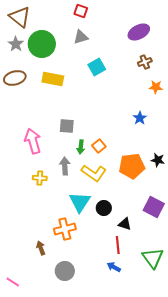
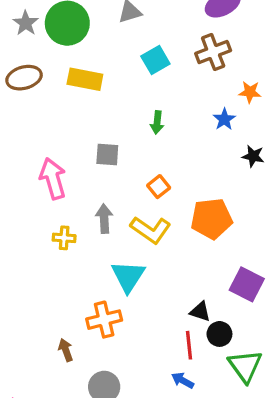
brown cross: (145, 62) -> (213, 52), moved, size x1.5
blue star: (140, 118) -> (224, 119), moved
green arrow: (81, 147) -> (157, 122), moved
black star: (158, 160) -> (253, 156), moved
black circle: (104, 208) -> (219, 334), moved

